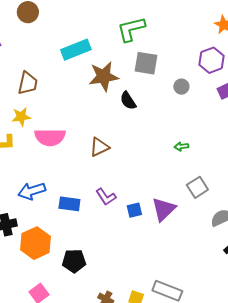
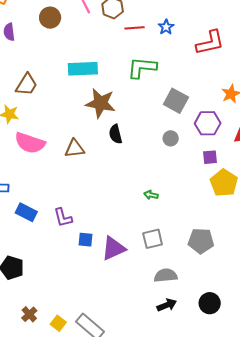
gray square: (146, 63) -> (176, 101), moved
brown triangle: (99, 147) -> (75, 148), moved

